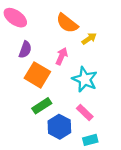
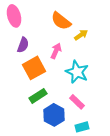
pink ellipse: (15, 18) -> (14, 16), turned 40
orange square: (37, 75) -> (34, 68), turned 30

